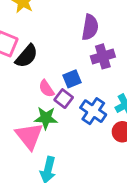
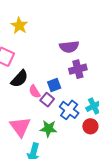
purple semicircle: (90, 27) -> (69, 47), turned 72
black semicircle: (27, 56) -> (19, 79), moved
green star: (46, 118) -> (48, 129), moved

